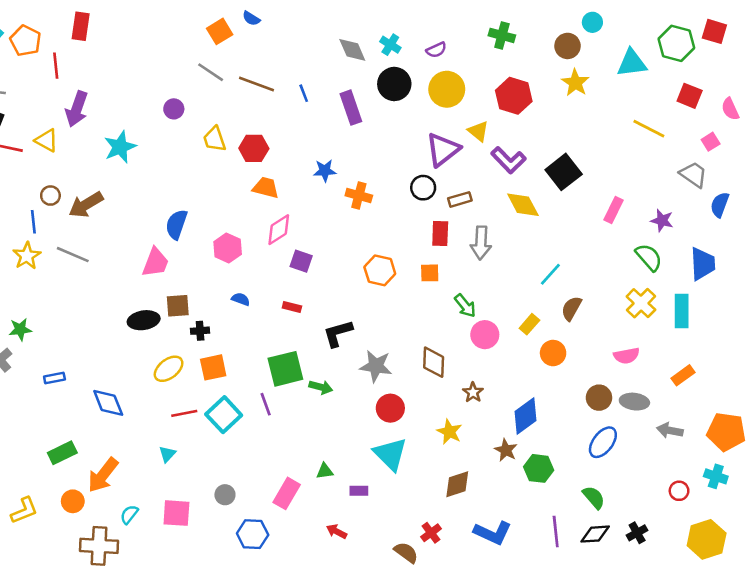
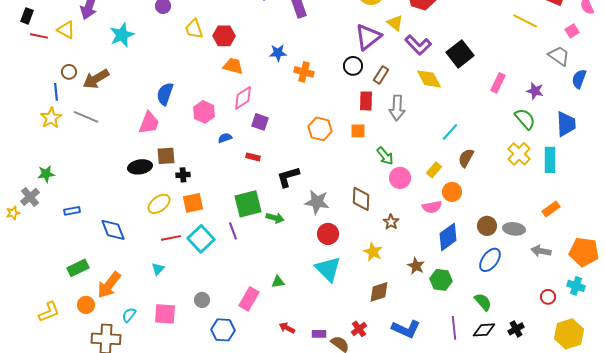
brown rectangle: (460, 199) -> (381, 75), turned -42
blue semicircle: (241, 299) -> (225, 138), moved, turned -40
pink semicircle: (627, 356) -> (432, 207), moved
blue diamond: (526, 416) -> (448, 237), moved
purple rectangle: (359, 491) -> (319, 334), moved

